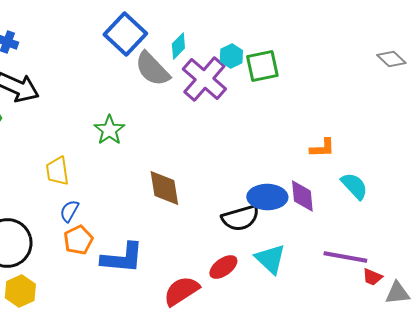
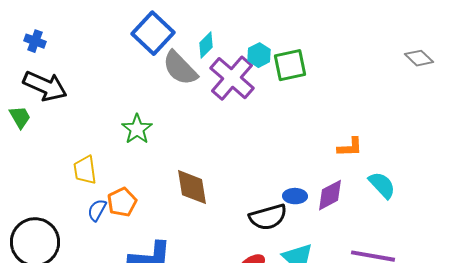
purple diamond: (302, 196) -> (330, 195), turned 68
blue ellipse: (267, 197) -> (295, 196), size x0.6
orange pentagon: (78, 240) -> (122, 202), moved

